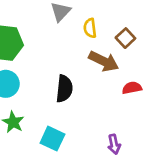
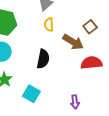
yellow semicircle: (90, 28) -> (49, 24), moved
red semicircle: (132, 88) -> (91, 63), size x1.5

